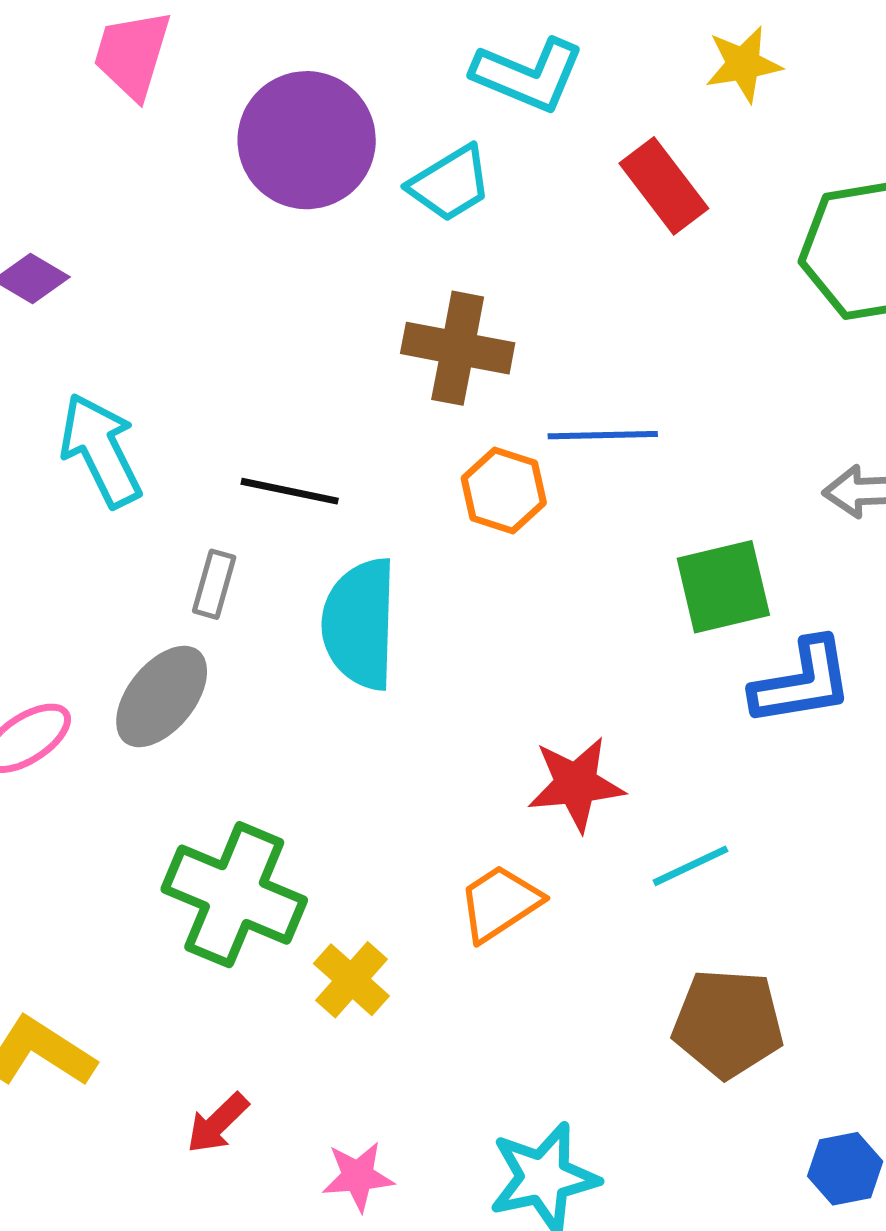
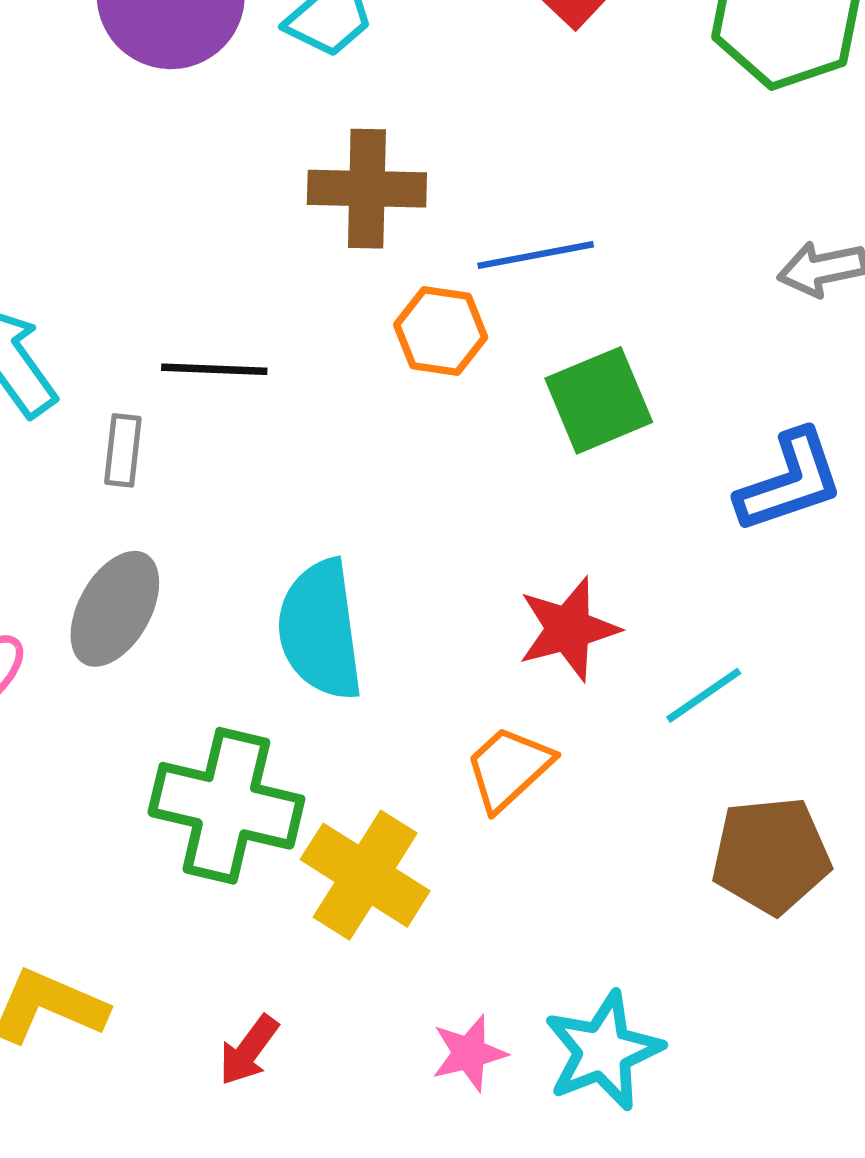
gray rectangle: (214, 584) -> (123, 450), moved
green square: (723, 587) -> (599, 400), moved
cyan semicircle: (360, 624) -> (320, 630), moved
yellow cross: (351, 980) -> (365, 875), size x1.5
pink star: (358, 1176) -> (469, 1053), moved

